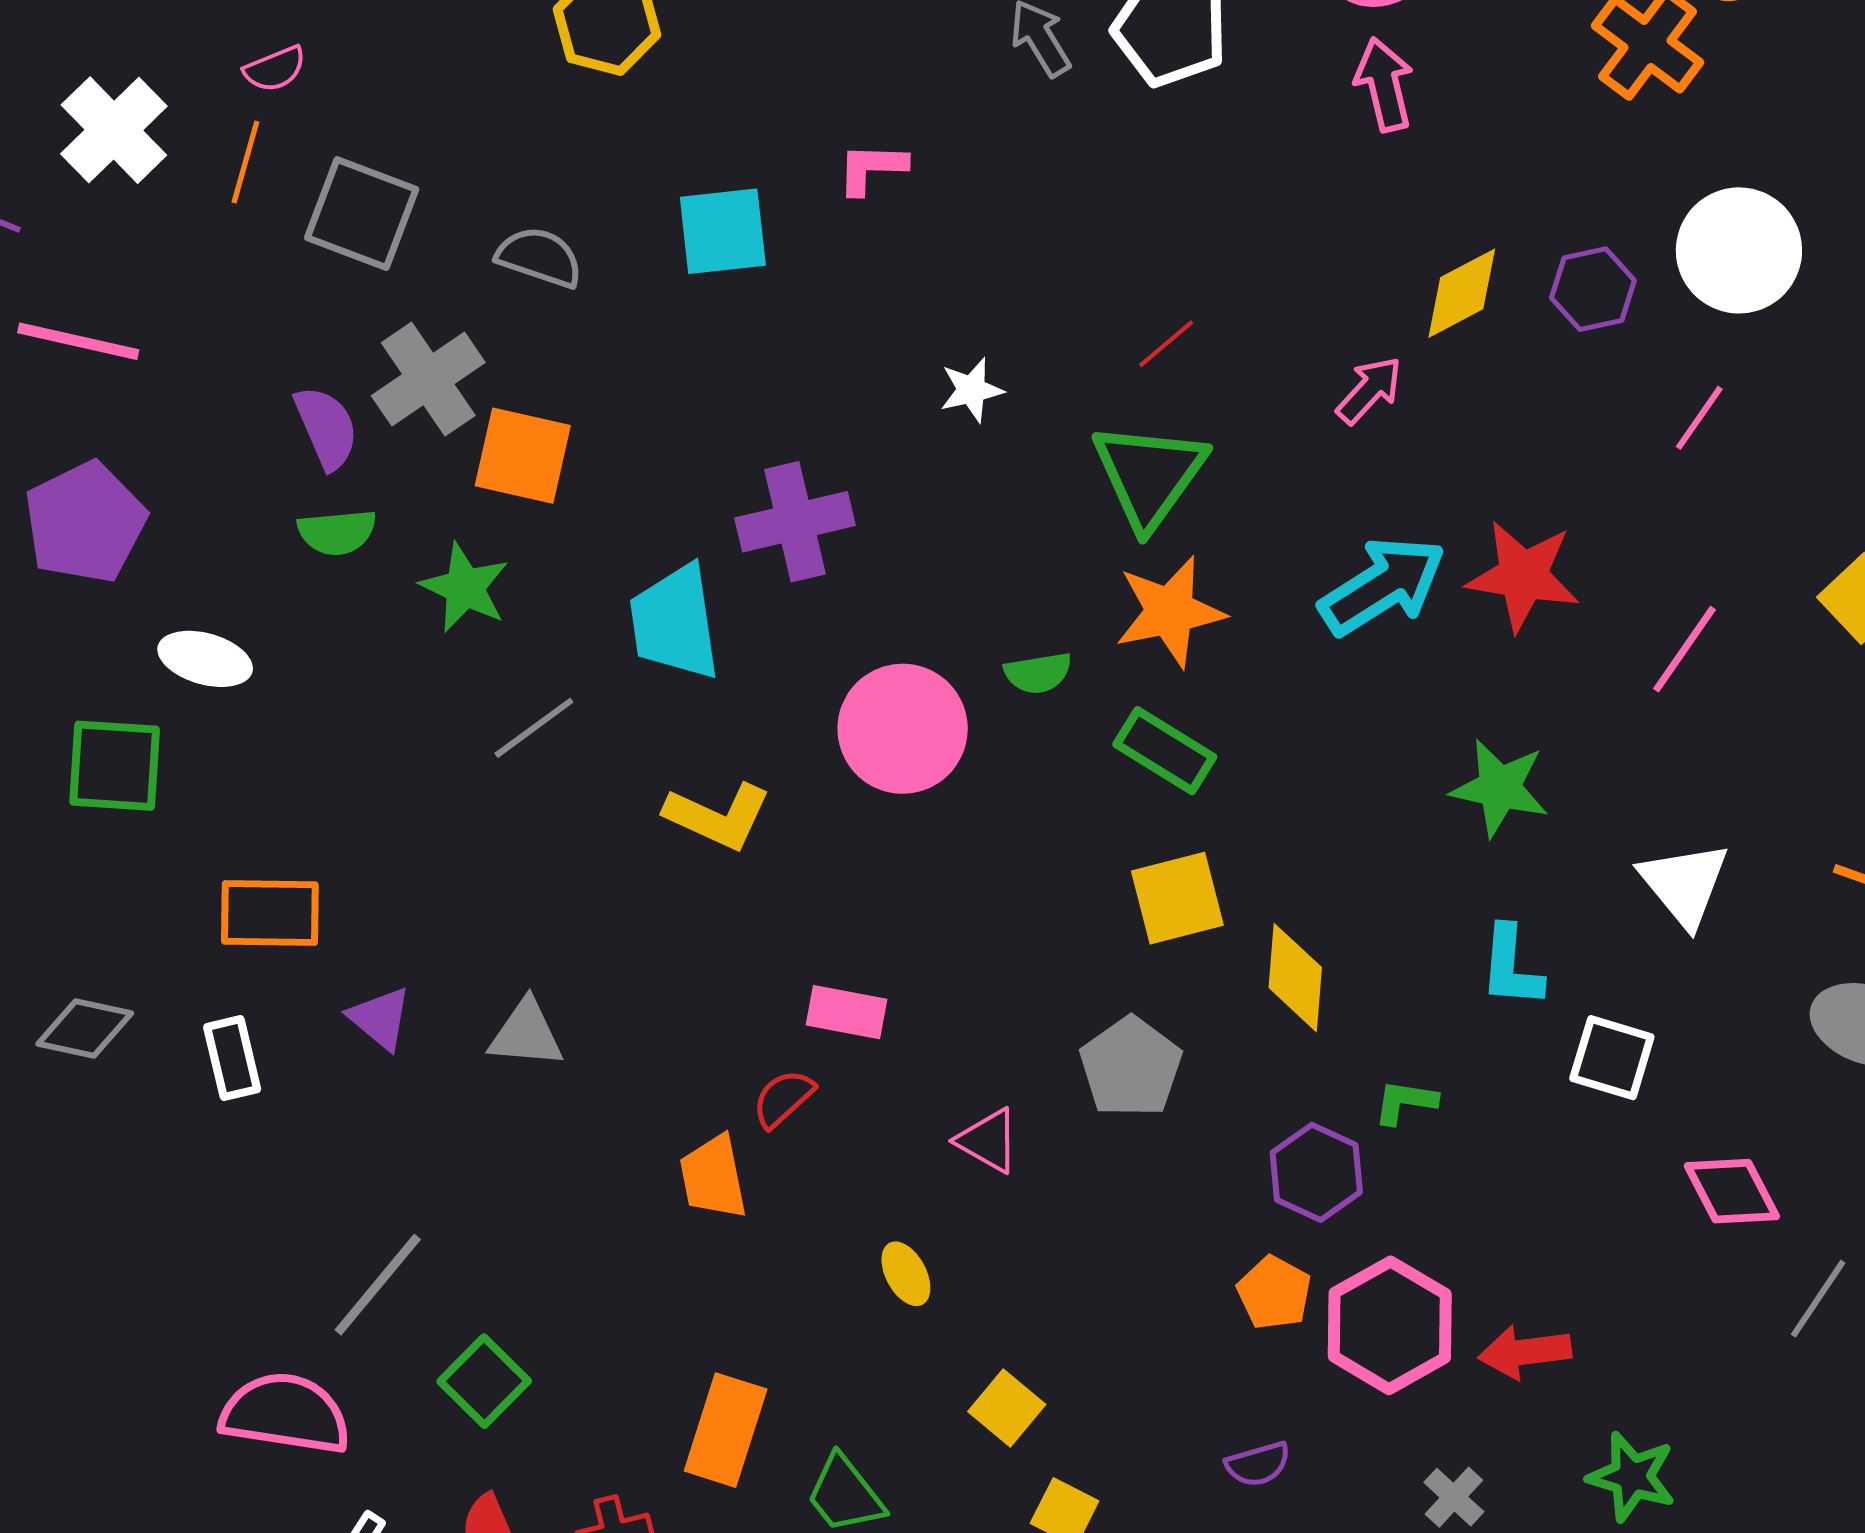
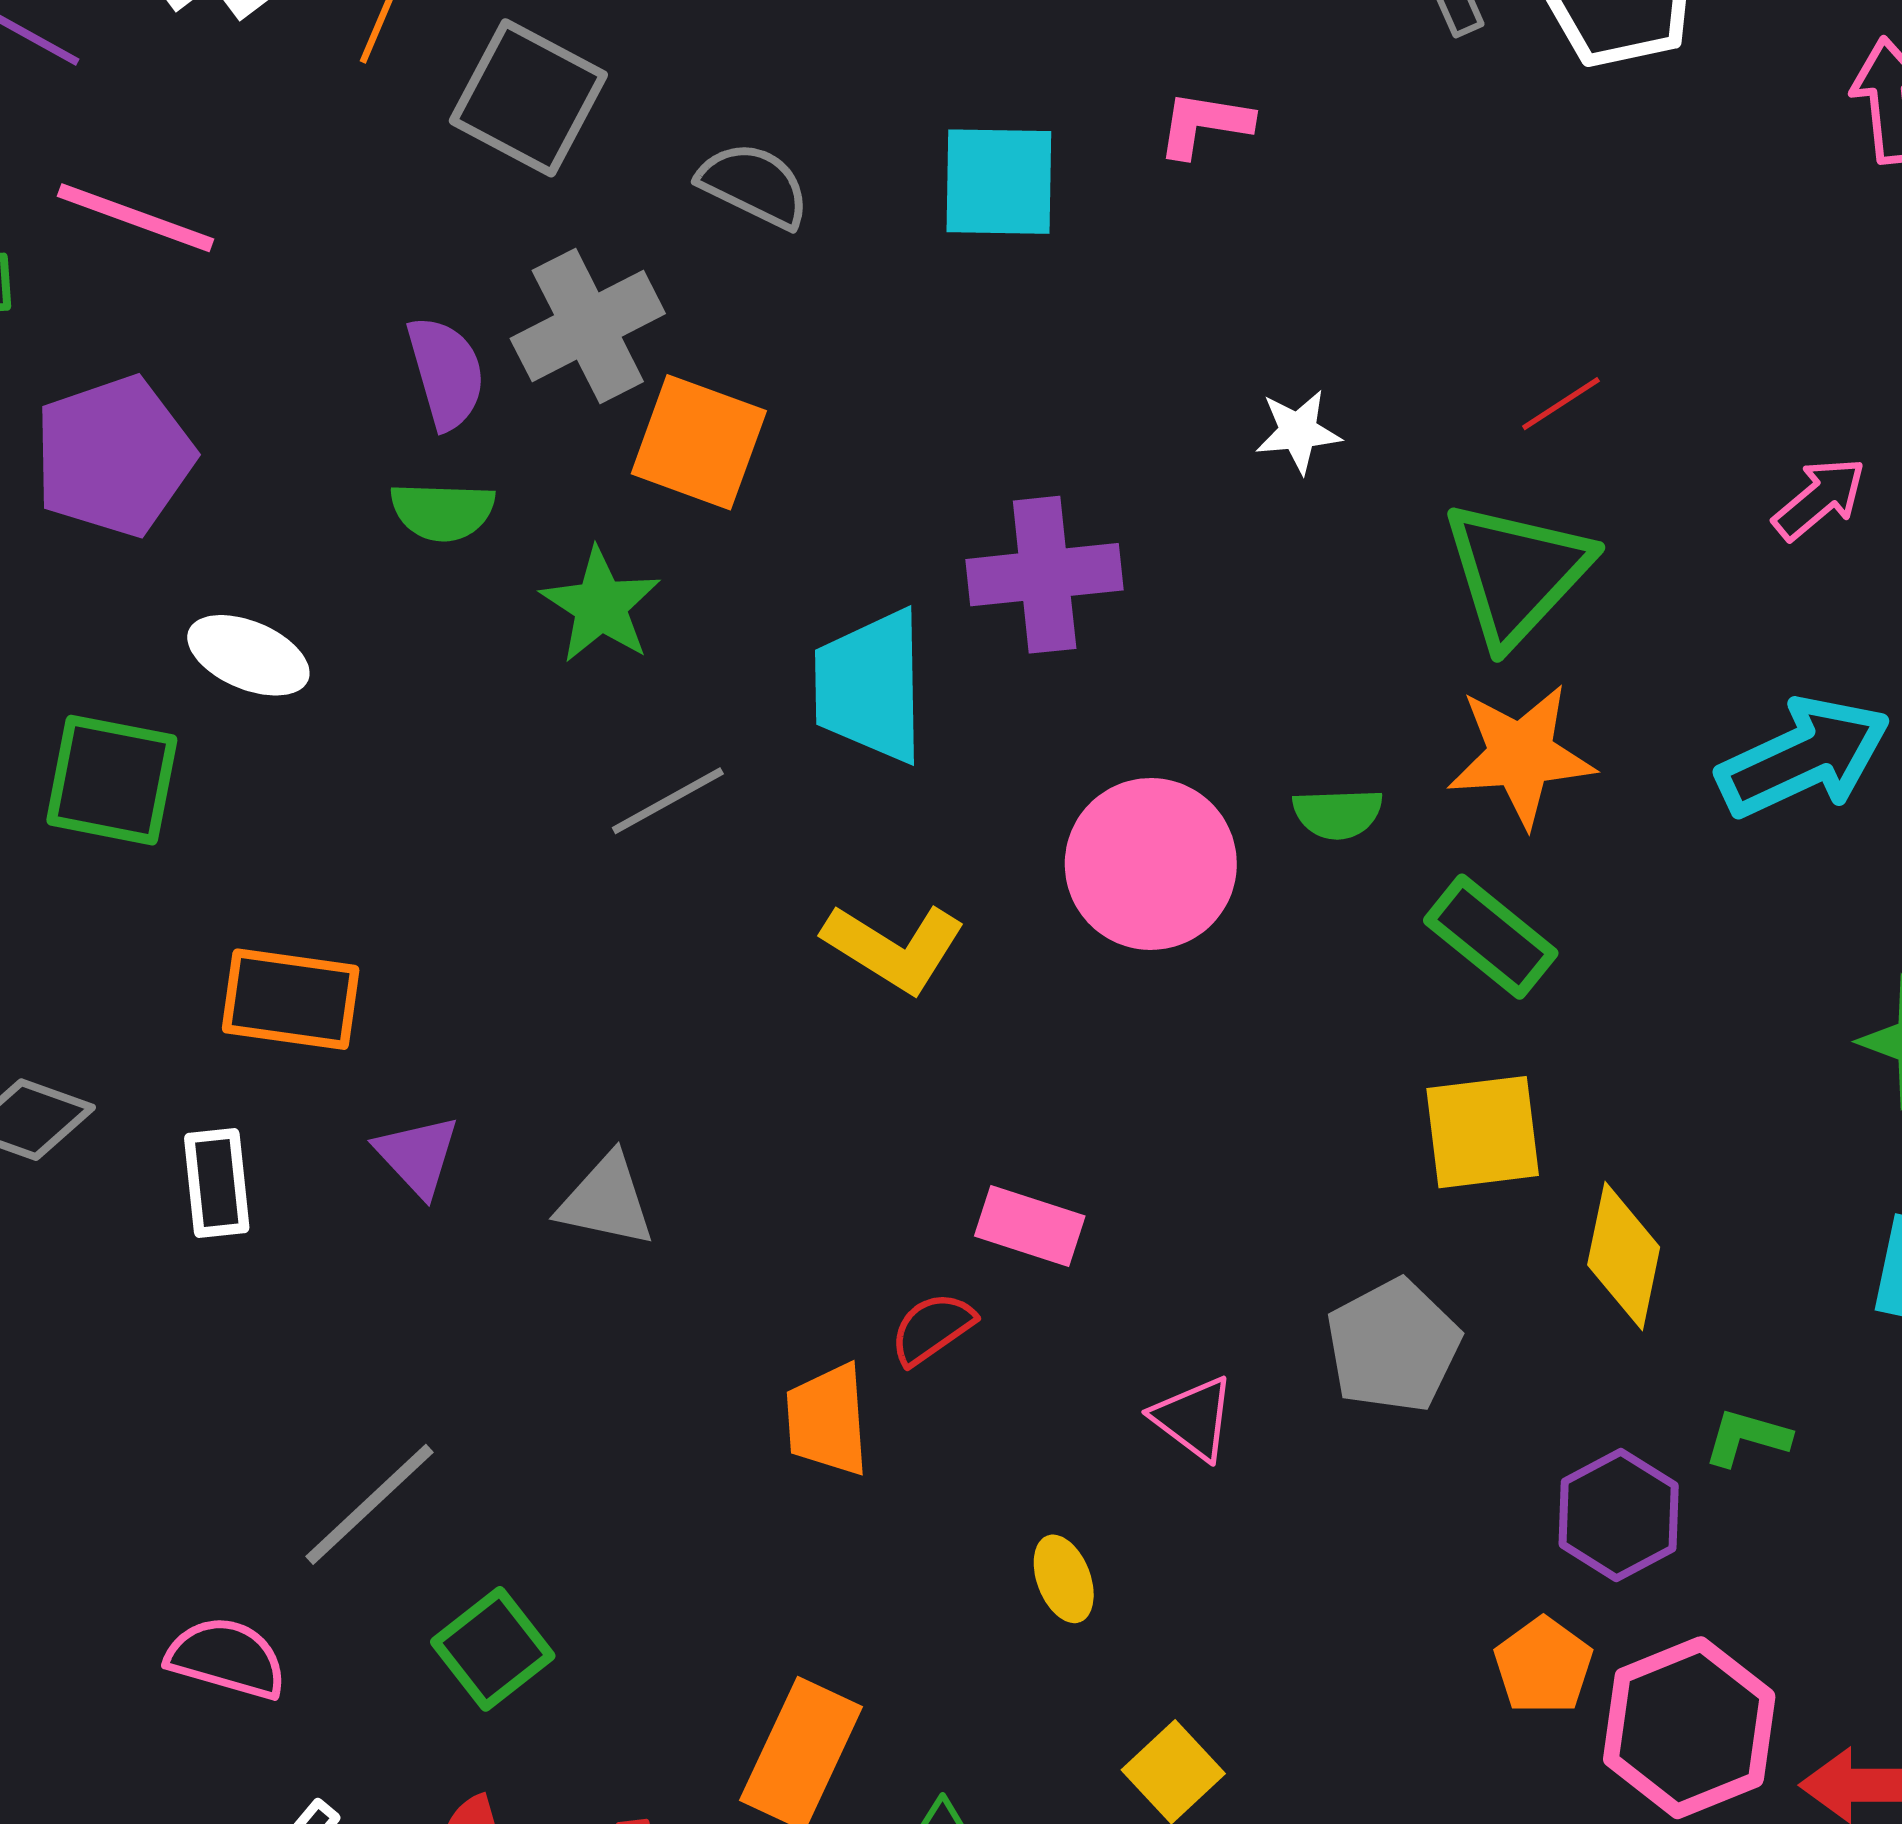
pink semicircle: (285, 1414) -> (227, 1658), size x0.7

